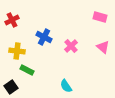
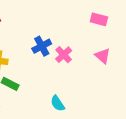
blue cross: (44, 37) -> (42, 46), moved, turned 35

